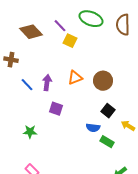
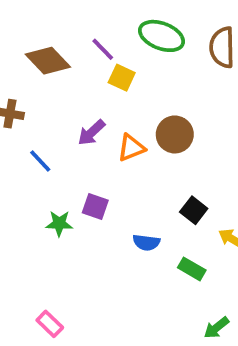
brown circle: (103, 81) -> (175, 134), moved
purple arrow: (47, 83) -> (91, 133), moved, turned -140
blue semicircle: (93, 128) -> (146, 242), moved
green star: (30, 132) -> (59, 223), moved

